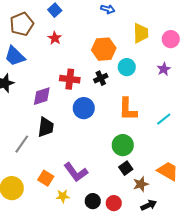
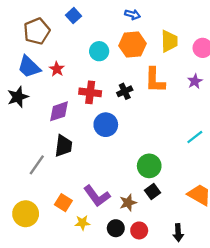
red star: (55, 38) -> (57, 69), moved
orange hexagon: (104, 49) -> (132, 45), moved
cyan circle: (127, 67) -> (99, 51), moved
orange L-shape: (128, 109) -> (155, 80), moved
brown star: (141, 184) -> (128, 203), moved
black arrow: (149, 205) -> (178, 233), turned 112

